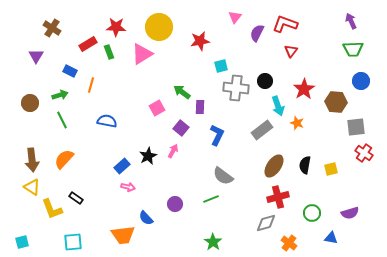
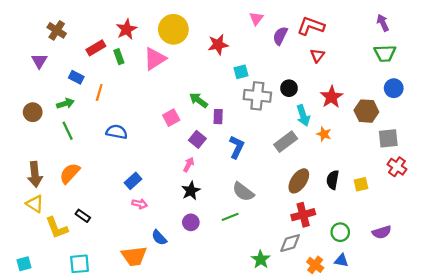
red star: (116, 27) -> (126, 29), turned -30
black star: (148, 156) -> (191, 191), moved
blue triangle: (331, 238) -> (341, 261), moved
green star: (213, 242) -> (261, 259), moved

